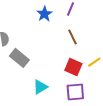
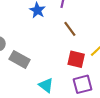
cyan triangle: (40, 87) -> (46, 85), turned -42

